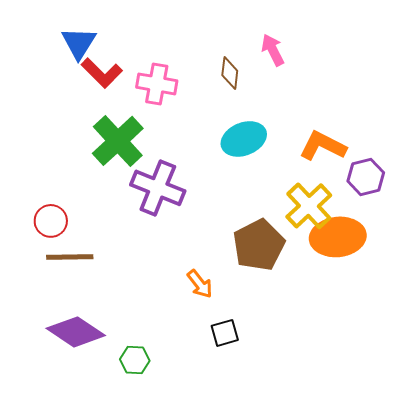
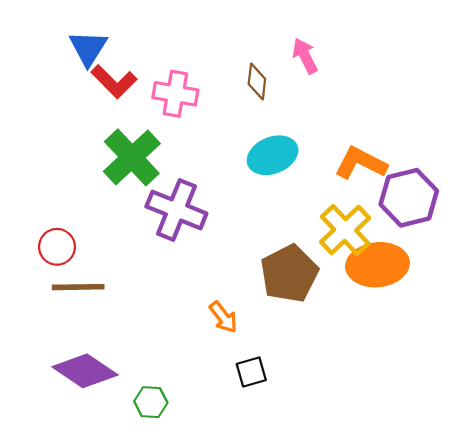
purple hexagon: (366, 177) -> (409, 198), size x1.4

